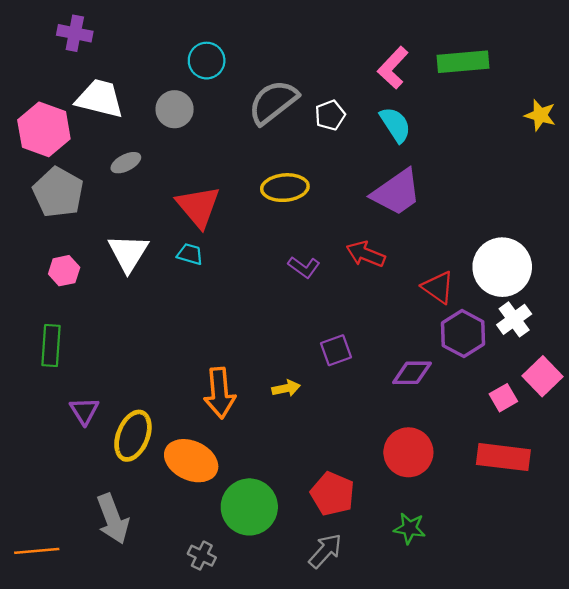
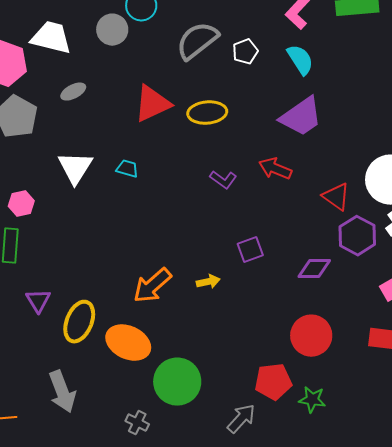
gray circle: (175, 109) -> (112, 30), moved
red triangle: (198, 207) -> (152, 104), moved, turned 45
pink hexagon: (64, 271) -> (21, 204), moved
orange arrow: (220, 393) -> (152, 286), turned 54
red pentagon: (332, 494) -> (273, 382), moved, turned -30

